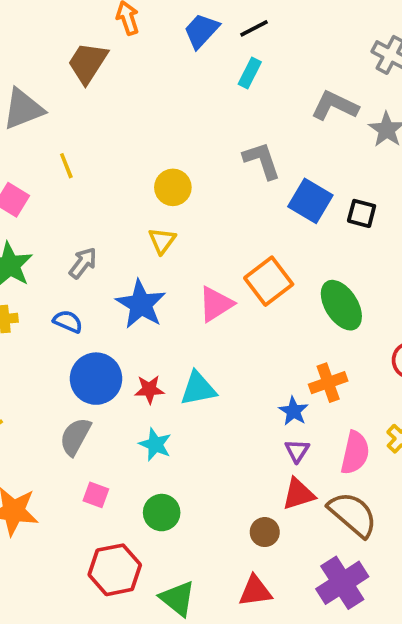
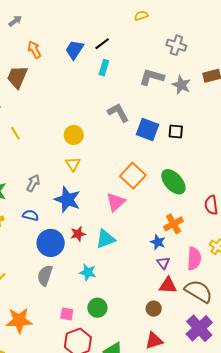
pink triangle: (216, 304) -> (116, 202), moved
red star: (149, 389) -> (78, 234), moved
red triangle: (298, 494) -> (168, 285), turned 30
pink square: (96, 495) -> (67, 314), moved

